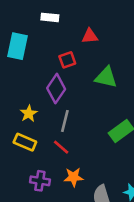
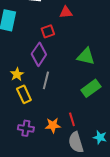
green triangle: (106, 77) -> (86, 56), moved
yellow rectangle: (25, 142) -> (24, 94), moved, turned 42
red line: (61, 147) -> (72, 119), moved, turned 32

